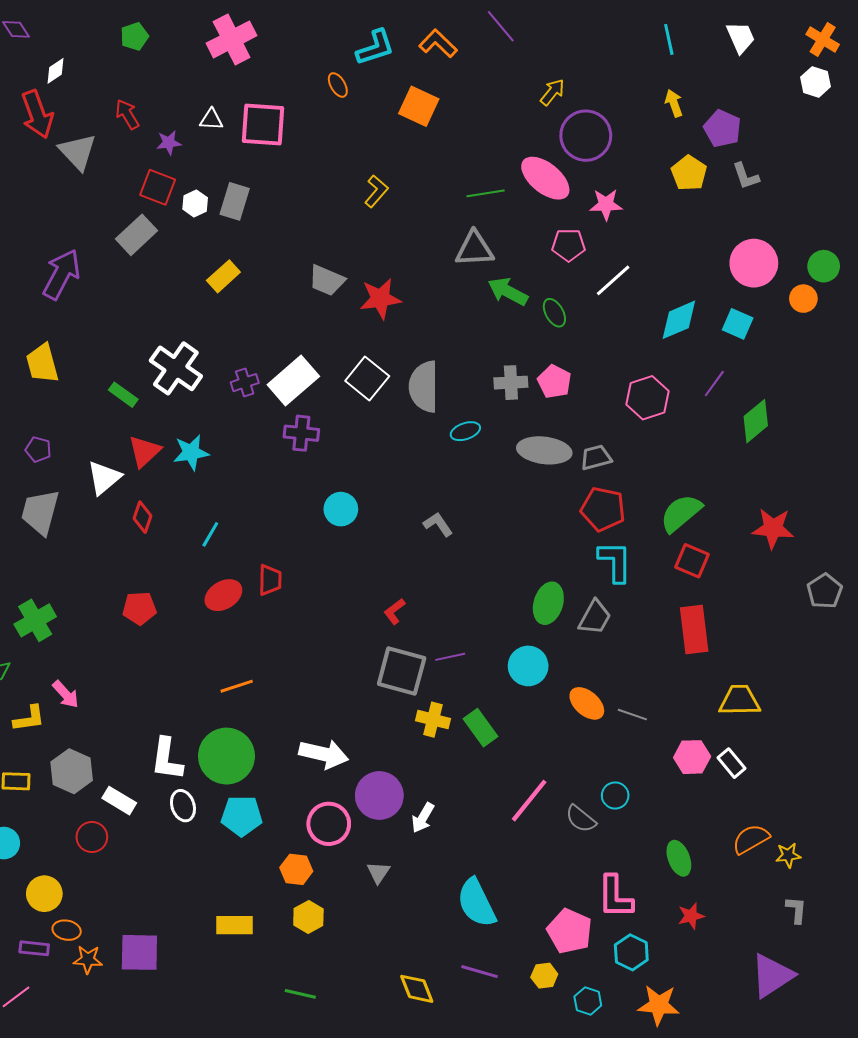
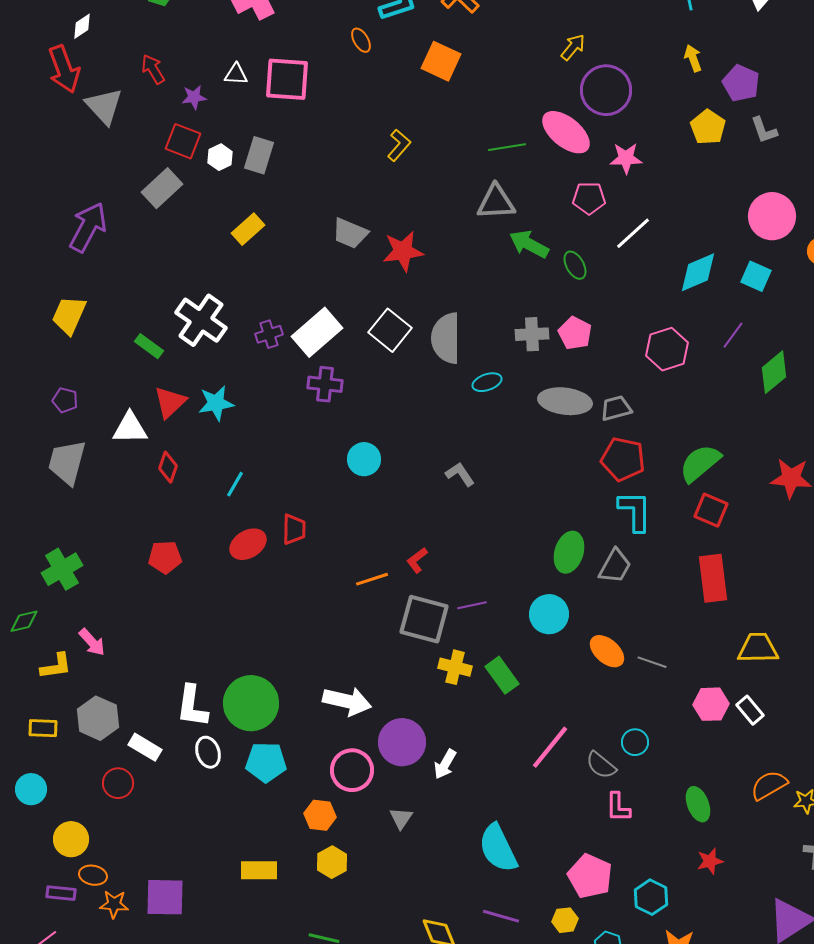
yellow trapezoid: (42, 363) -> (69, 315), turned 39
white triangle: (104, 478) -> (130, 428), turned 39
orange line: (237, 686) -> (372, 579), moved
pink L-shape: (615, 897) -> (618, 807), moved, size x0.7

